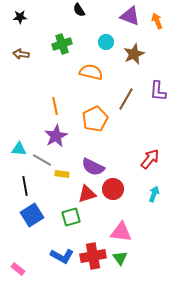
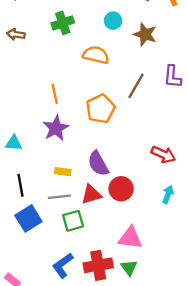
brown star: (134, 54) -> (145, 34), turned -30
red arrow: (150, 159) -> (163, 154), turned 75
gray line: (42, 160) -> (59, 197), moved, turned -36
purple semicircle: (93, 167) -> (98, 164), turned 35
blue L-shape: (62, 256) -> (63, 265), turned 115

